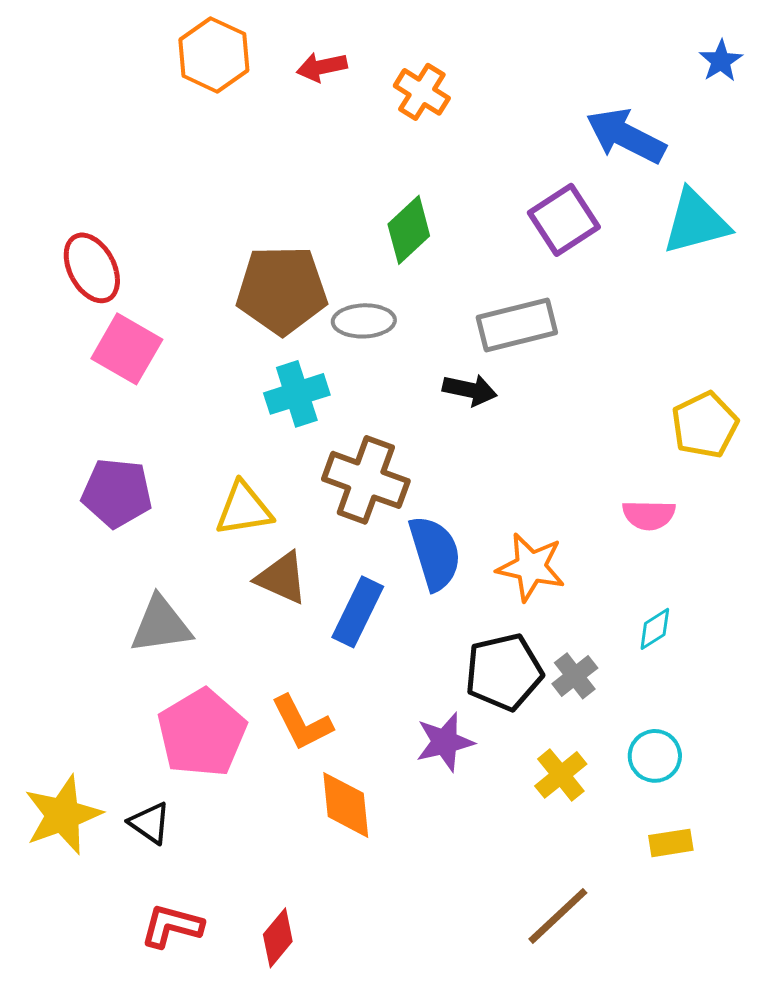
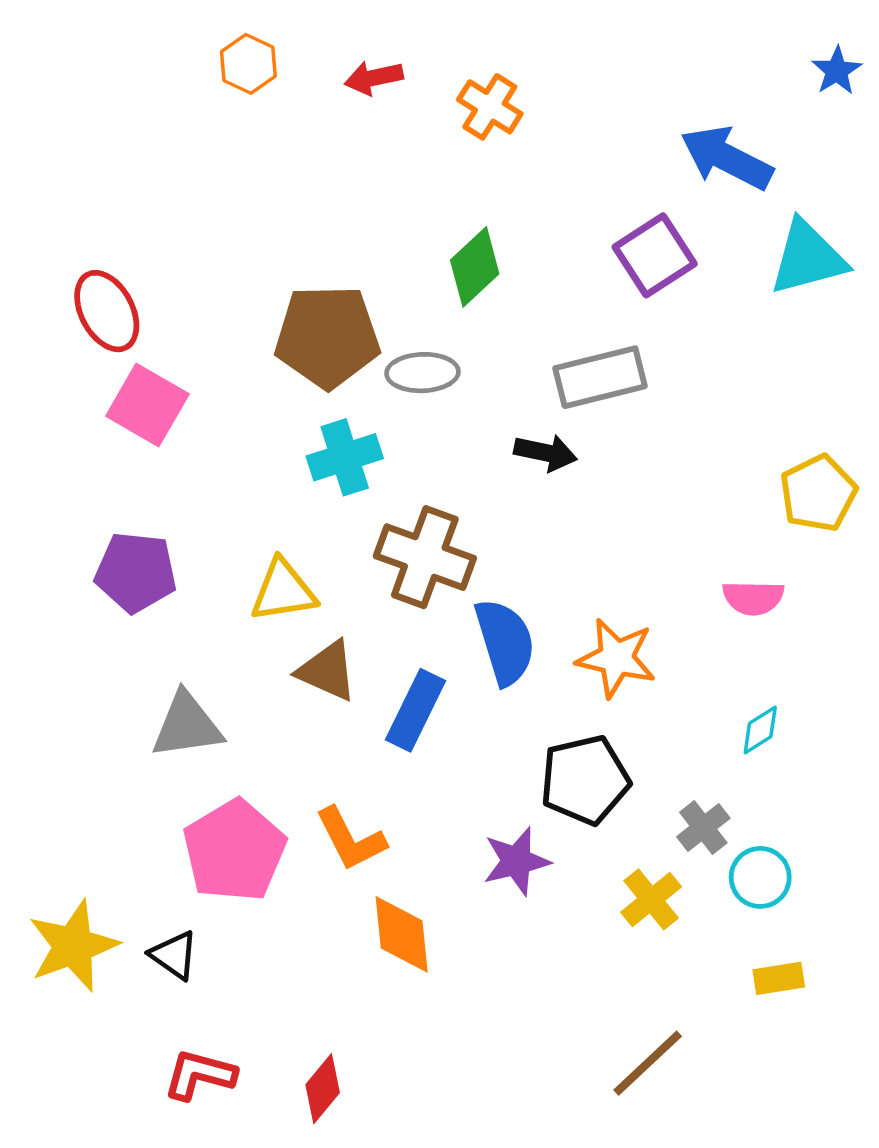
orange hexagon: (214, 55) -> (248, 64), size x0.7
gray cross: (575, 676) -> (703, 828), moved

